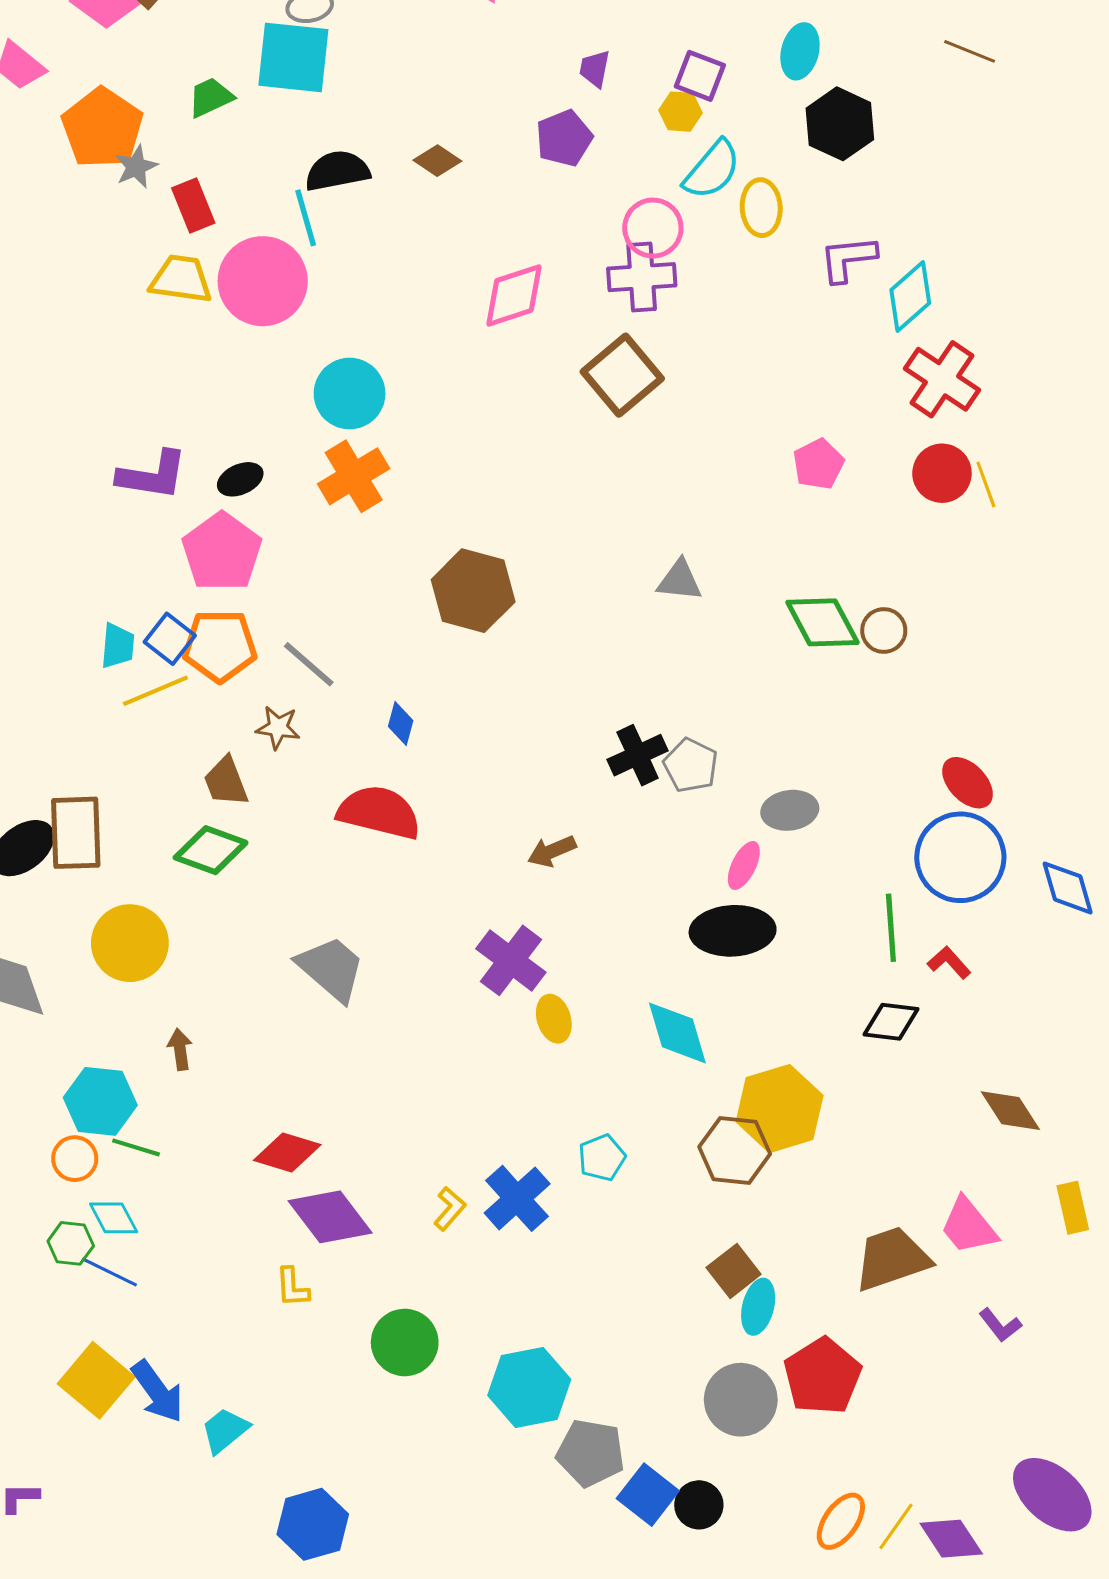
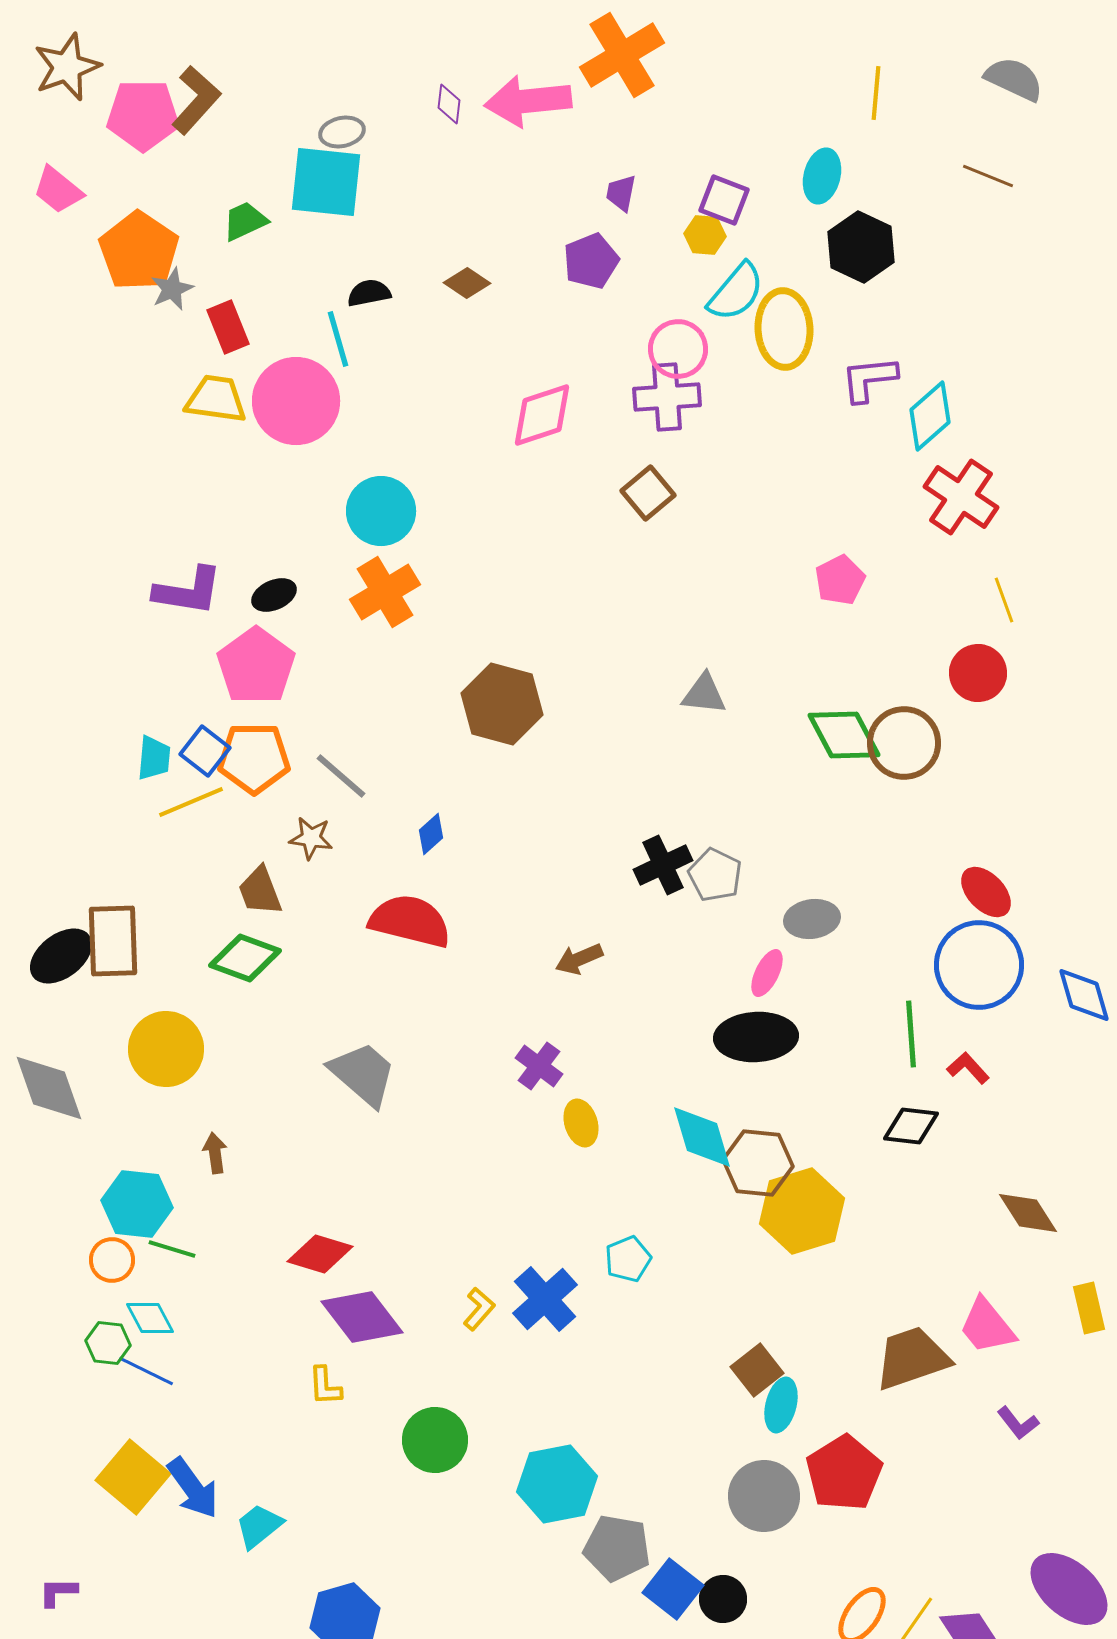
black semicircle: (337, 171) -> (369, 293), size x0.7
yellow ellipse: (761, 208) -> (784, 329), size x1.4
brown square: (622, 375) -> (648, 493), size x0.7
red circle: (942, 473) -> (978, 673), moved
brown circle: (884, 631) -> (904, 743), size x1.6
blue diamond: (401, 723) -> (431, 834), turned 33
purple cross: (511, 960) -> (539, 1066), size x0.7
brown hexagon: (735, 1150) -> (758, 1163), moved

